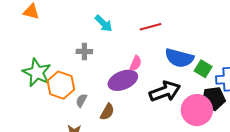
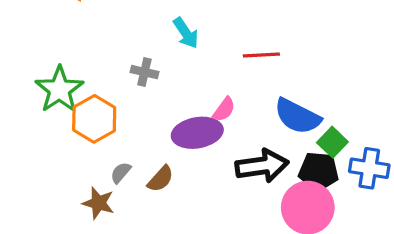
black pentagon: (213, 99) -> (319, 171), moved
gray semicircle: (81, 100) -> (121, 173), moved

